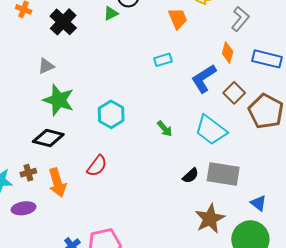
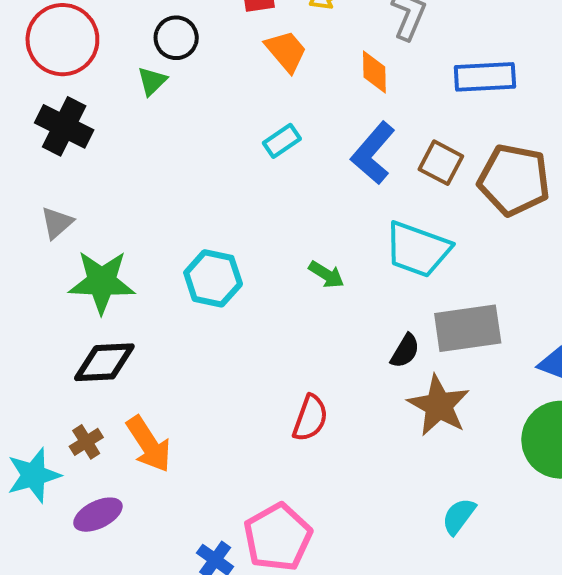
orange diamond: (228, 53) -> (374, 72), moved
red semicircle: (97, 166) -> (310, 418), moved
brown star: (210, 219) -> (439, 405), moved

